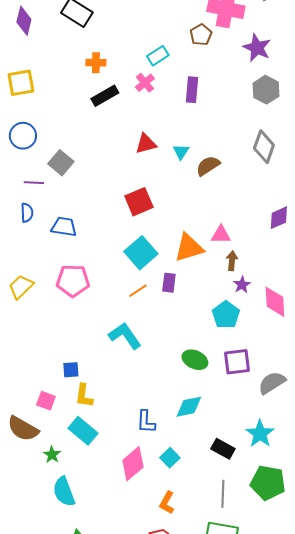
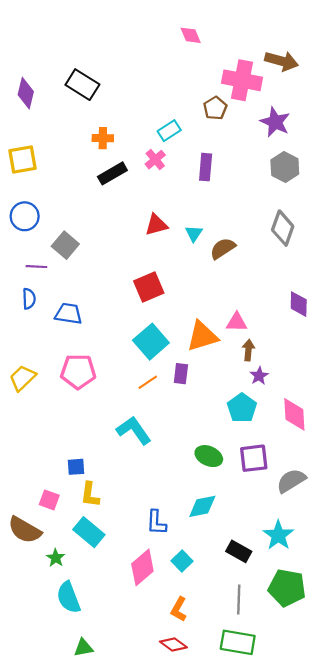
purple diamond: (279, 218) -> (299, 304), turned -65
pink diamond: (275, 302) -> (294, 414), moved

